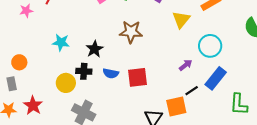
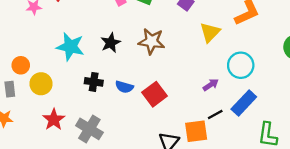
cyan star: (61, 42) -> (70, 47), size x1.4
black star: (95, 49) -> (111, 43), moved
red square: (137, 77) -> (154, 94), turned -35
yellow circle: (66, 83) -> (41, 84), moved
red star: (33, 105) -> (54, 120), moved

